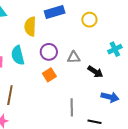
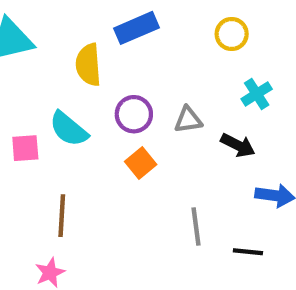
yellow circle: (89, 20) -> (232, 34), moved
cyan cross: (115, 49) -> (257, 94), moved
cyan semicircle: (18, 55) -> (69, 129), turned -30

